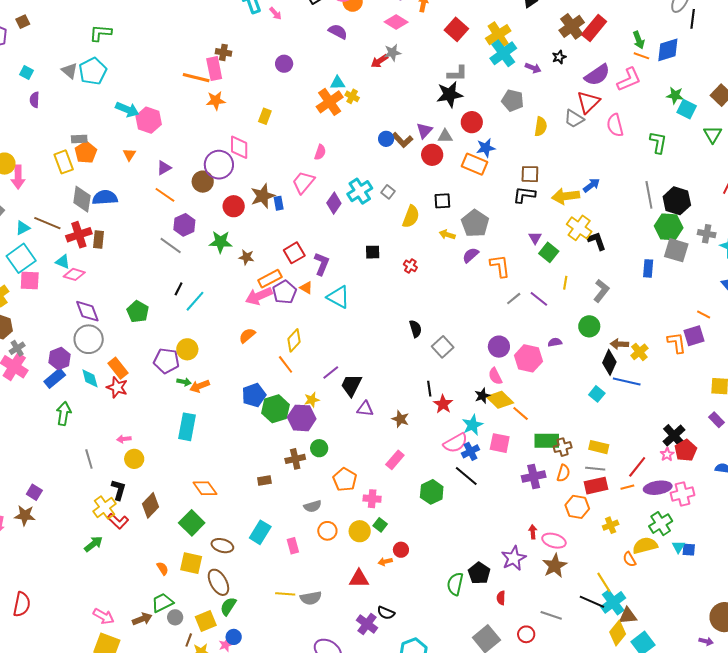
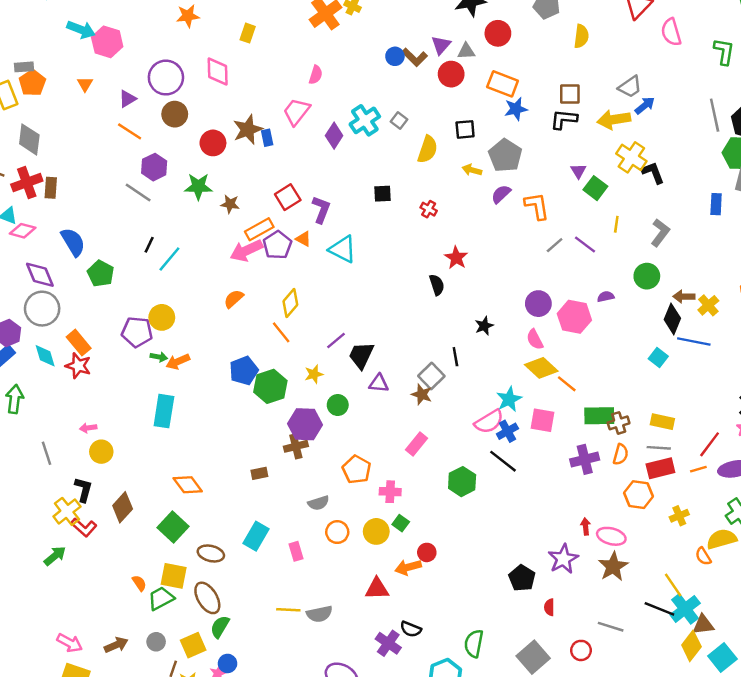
gray trapezoid: (574, 119) -> (630, 87), moved, turned -65
blue star: (486, 148) -> (516, 109), moved
purple circle: (219, 165) -> (166, 78), moved
blue semicircle: (105, 198) -> (73, 242), moved, turned 65
gray square: (443, 347) -> (431, 376), moved
black star: (482, 396) -> (484, 326), moved
red star: (443, 404) -> (456, 258), moved
purple hexagon: (302, 418) -> (305, 424), moved
green circle: (319, 448) -> (338, 405), moved
orange arrow: (385, 562) -> (408, 567), size x1.5
green semicircle: (455, 584) -> (474, 644), moved
green trapezoid: (162, 603) -> (161, 598), moved

